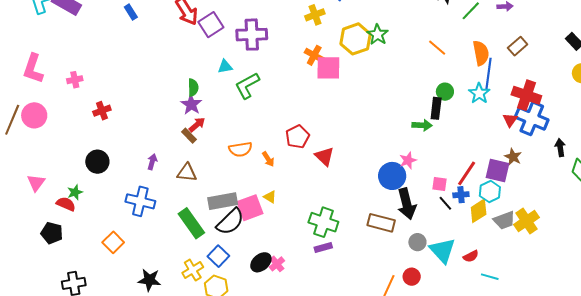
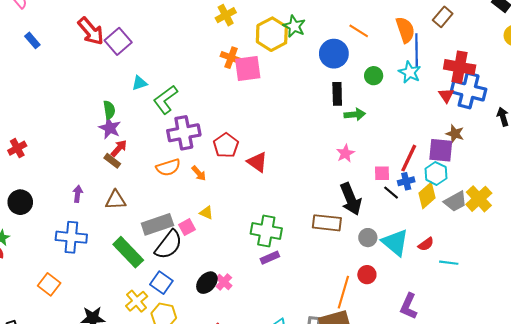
purple cross: (252, 35) -> (184, 133), moved
black rectangle: (436, 108) -> (337, 94), moved
blue circle: (392, 176) -> (334, 54), moved
pink square: (250, 208) -> (187, 227), size x0.6

